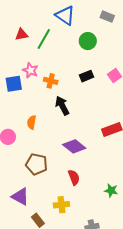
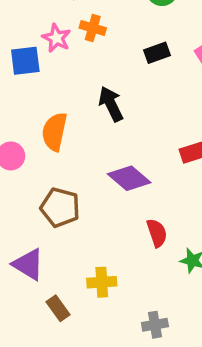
orange cross: (51, 81) -> (93, 28), moved
orange semicircle: (32, 122) -> (54, 132), size x1.5
red semicircle: (74, 177) -> (157, 233), moved

